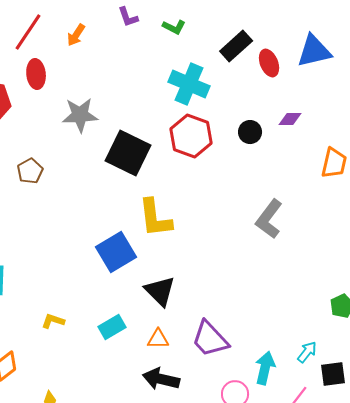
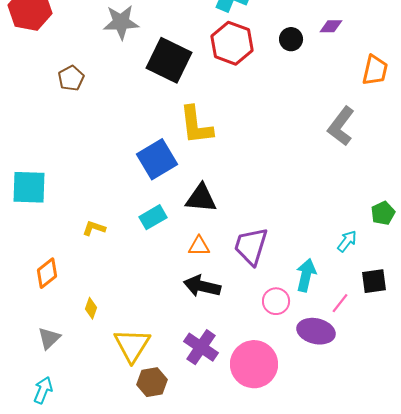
gray L-shape: (269, 219) -> (341, 126), moved
black triangle: (160, 291) -> (201, 198), turned -40
cyan rectangle: (112, 327) -> (153, 217), moved
purple trapezoid: (210, 339) -> (251, 246), turned 60
cyan arrow: (307, 352) -> (347, 241), moved

